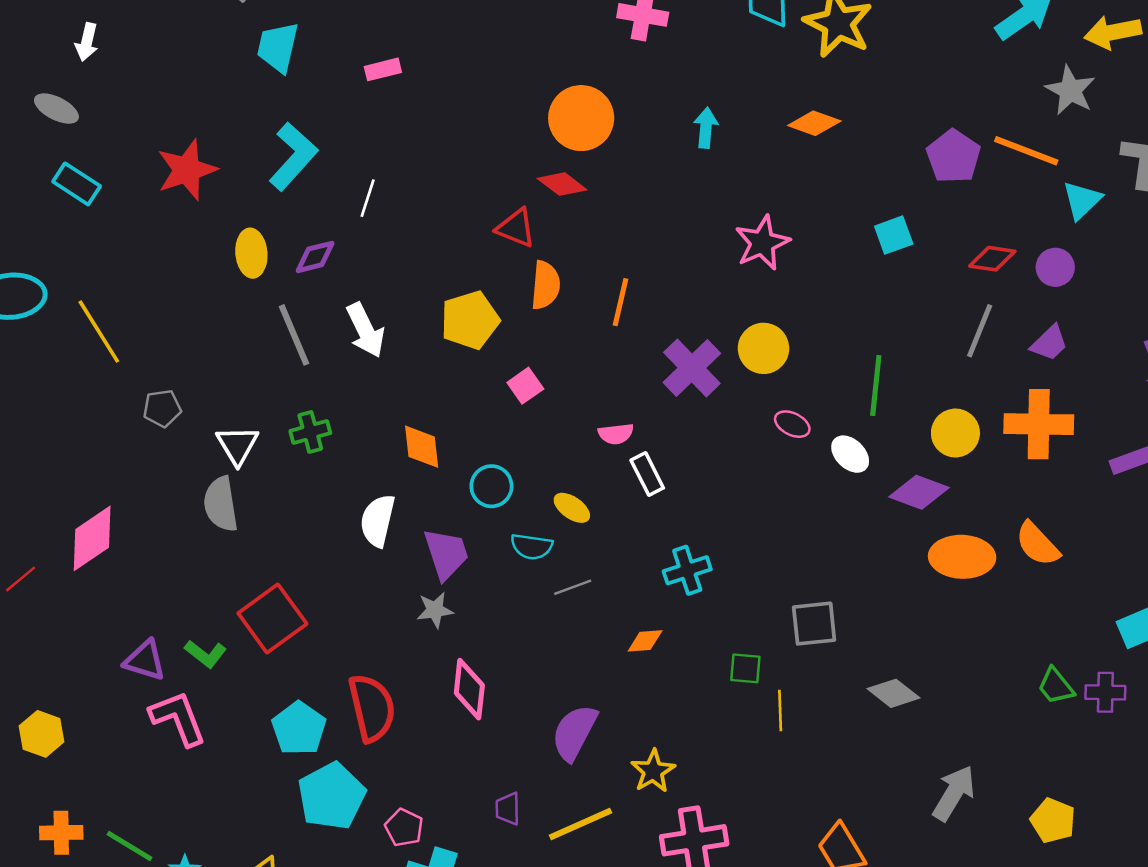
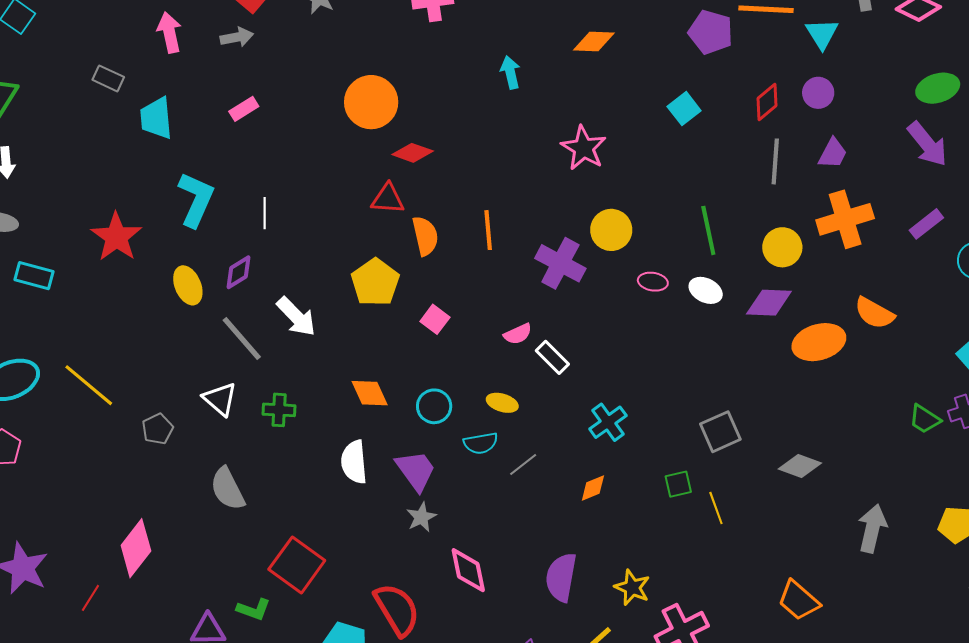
orange circle: (581, 118) -> (371, 102), moved
red diamond: (992, 259) -> (767, 102), turned -30
green cross: (310, 432) -> (279, 410), turned 36
white triangle: (237, 445) -> (220, 399), moved

